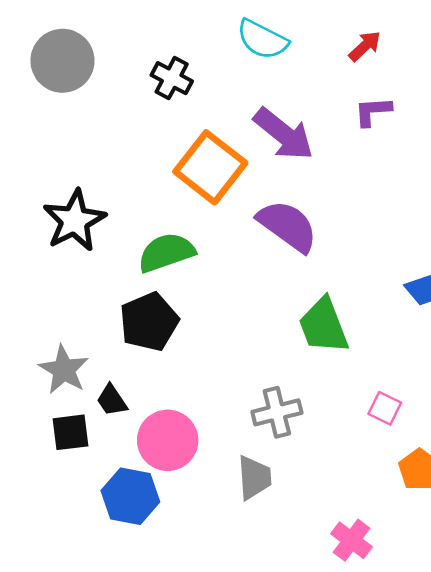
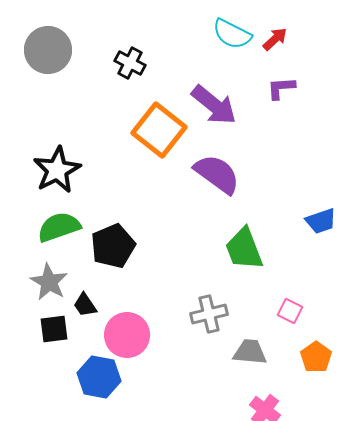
cyan semicircle: (262, 39) -> (232, 34), moved
green semicircle: (166, 253) -> (59, 227), moved
gray trapezoid: (254, 478) -> (250, 352), moved, turned -81

